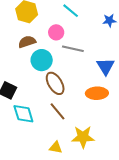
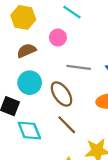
gray line: (73, 49) -> (79, 67), moved
cyan circle: (42, 60) -> (30, 83), moved

